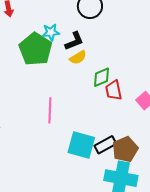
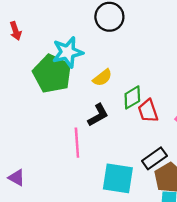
cyan star: (51, 32) -> (68, 52), size x1.5
black L-shape: (74, 41) -> (98, 115), moved
black rectangle: (105, 145) -> (154, 158), moved

